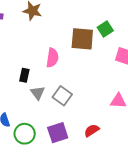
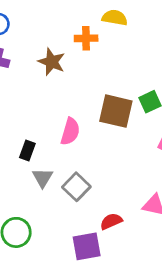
red semicircle: (92, 130) -> (111, 221), moved
purple square: (58, 133) -> (87, 246), moved

